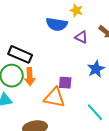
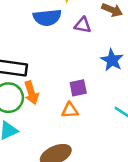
orange triangle: (54, 98) -> (70, 110), size x0.6

